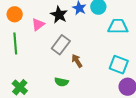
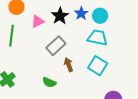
cyan trapezoid: (118, 26) -> (98, 38), moved
cyan square: (119, 65) -> (98, 66), moved

